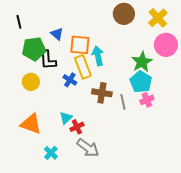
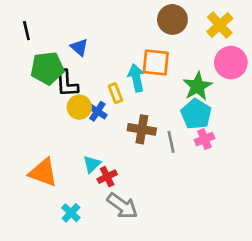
orange square: (80, 45) -> (156, 63), moved
yellow rectangle: (83, 67) -> (115, 93), size x0.6
yellow circle: (31, 82) -> (79, 107), moved

